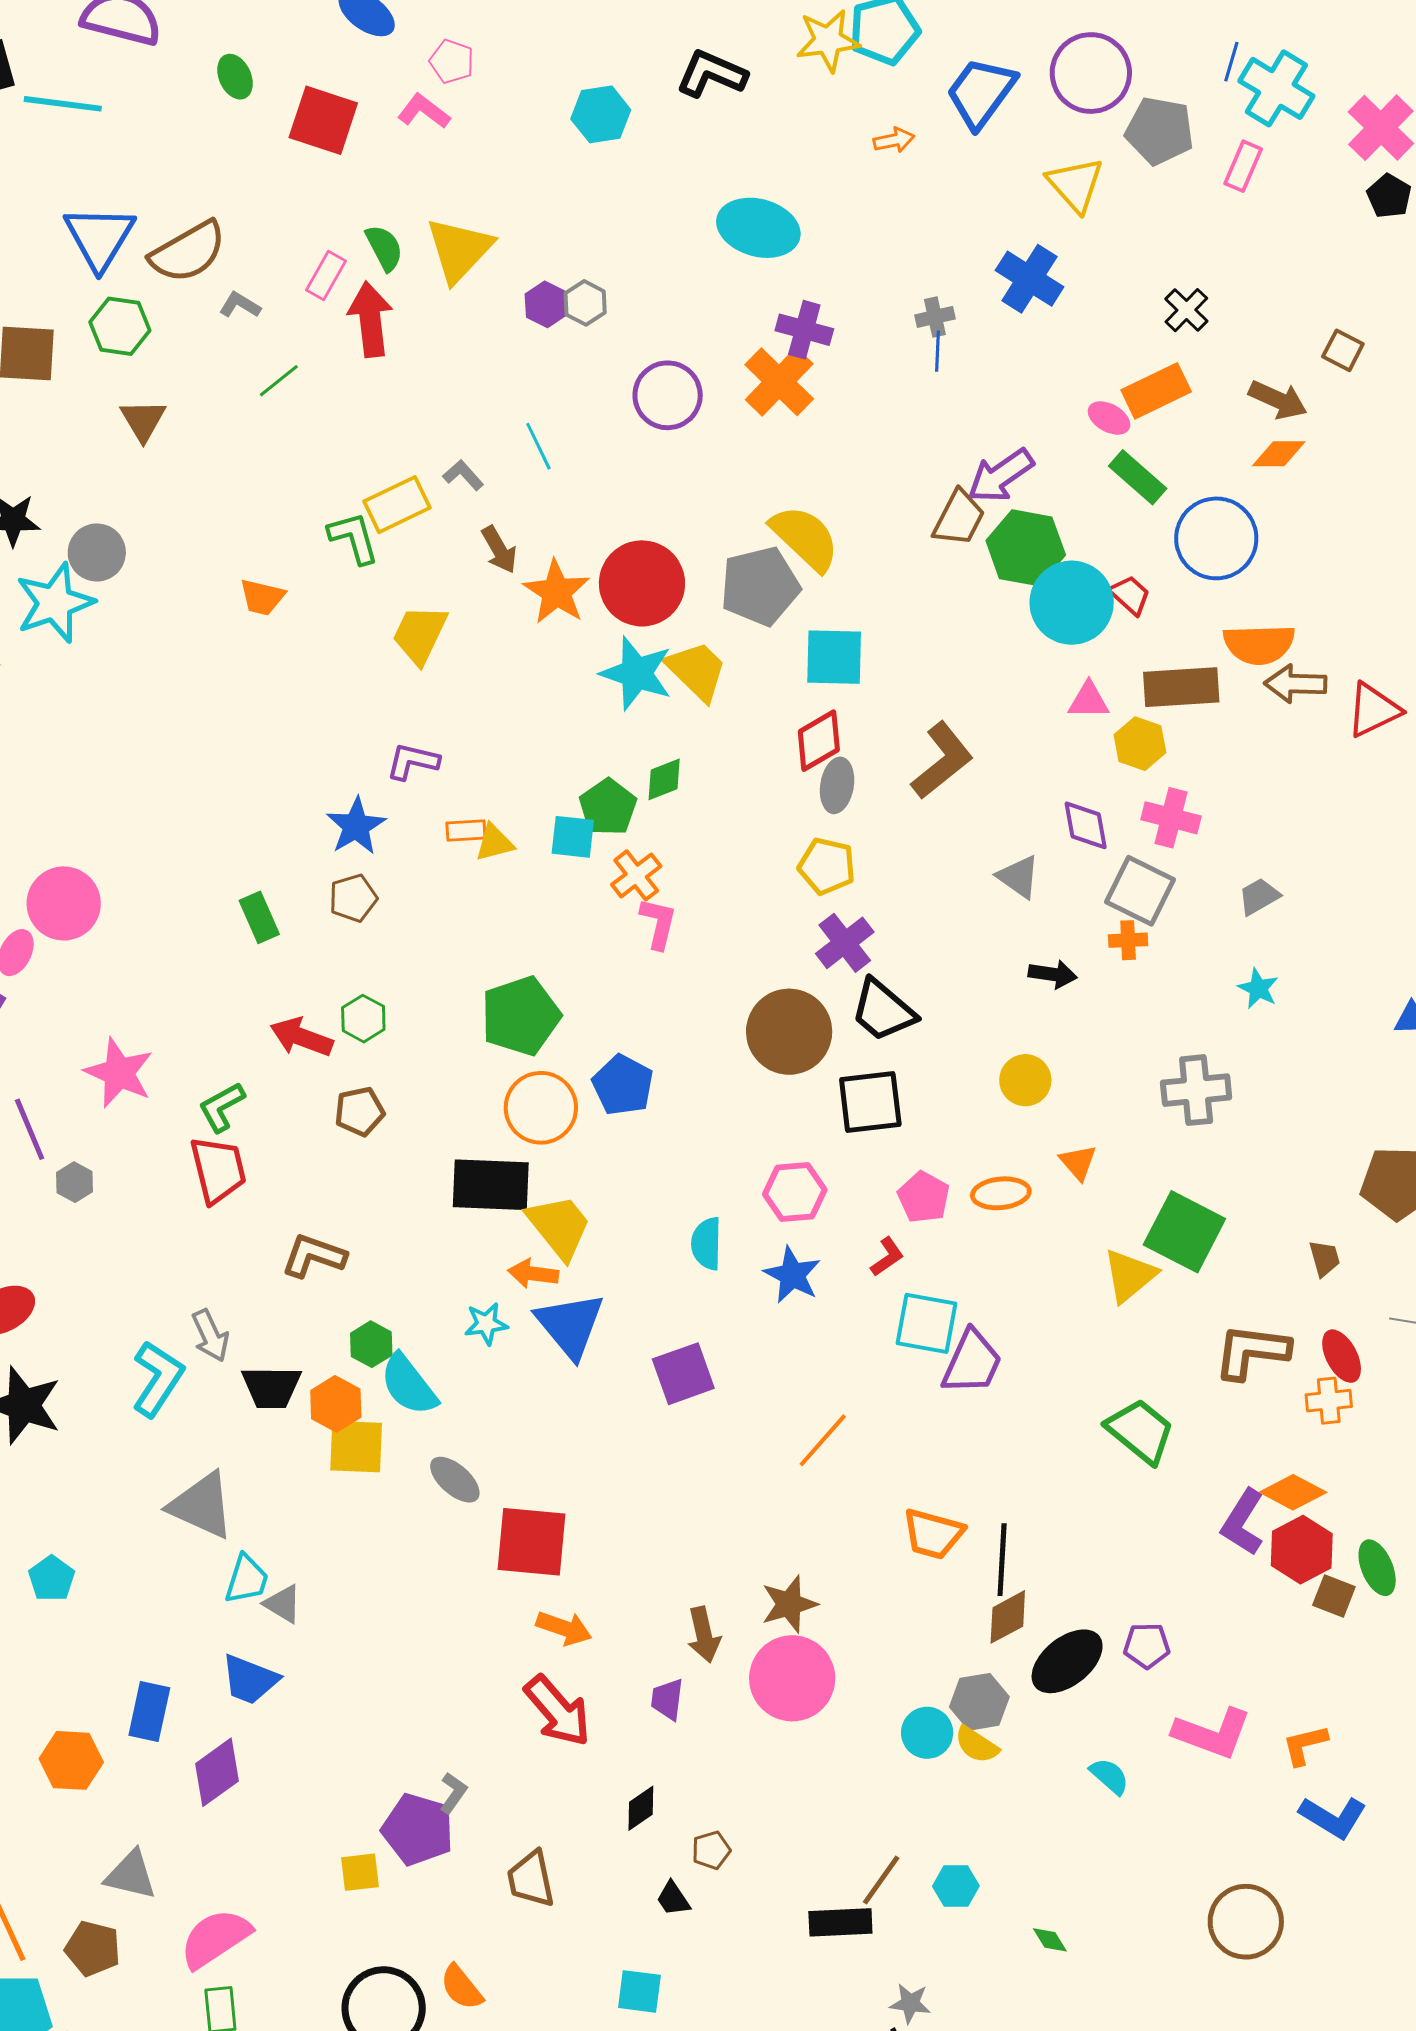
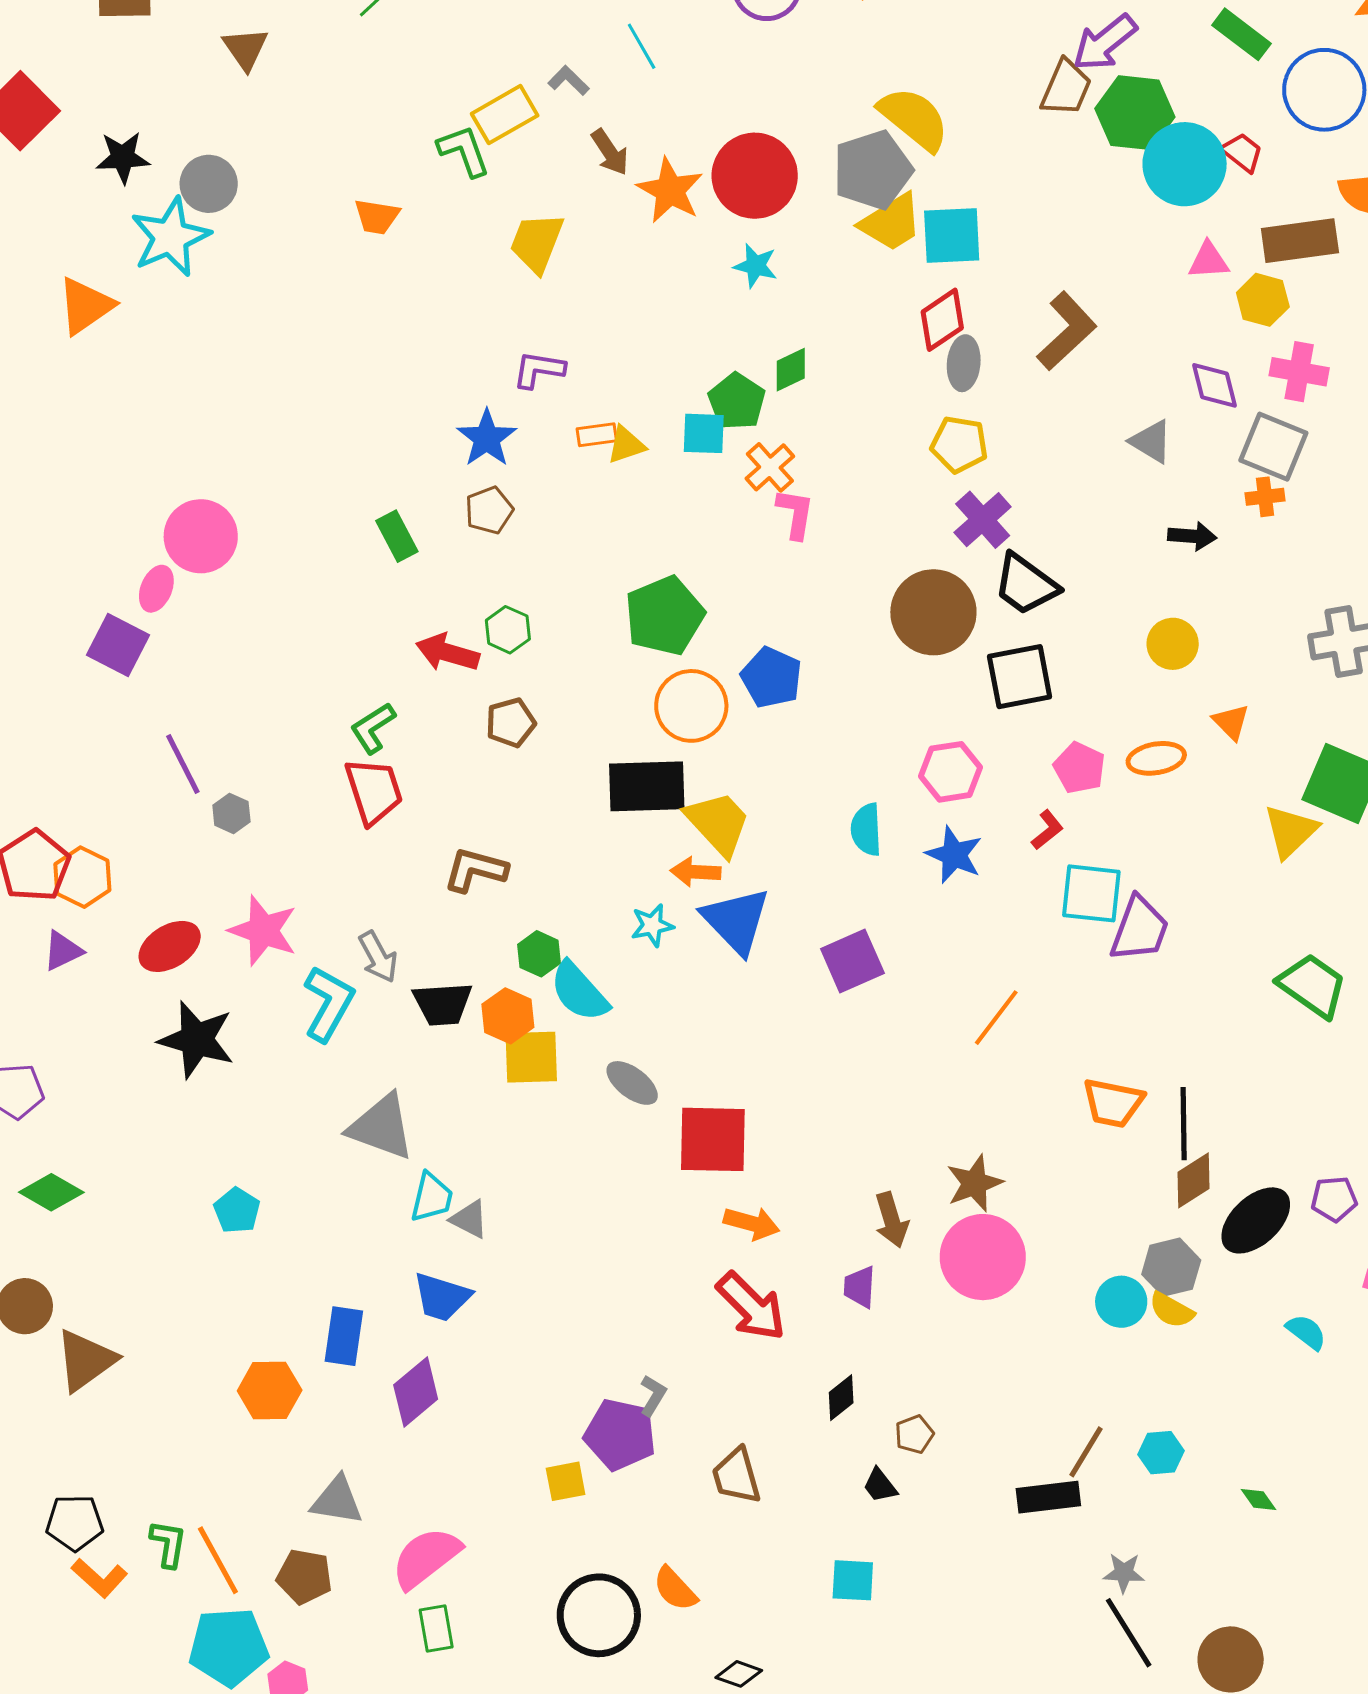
yellow trapezoid: (697, 671) -> (891, 222), moved, turned 108
cyan star: (636, 673) -> (756, 266), size x0.6
pink star: (119, 1073) -> (263, 931), moved

